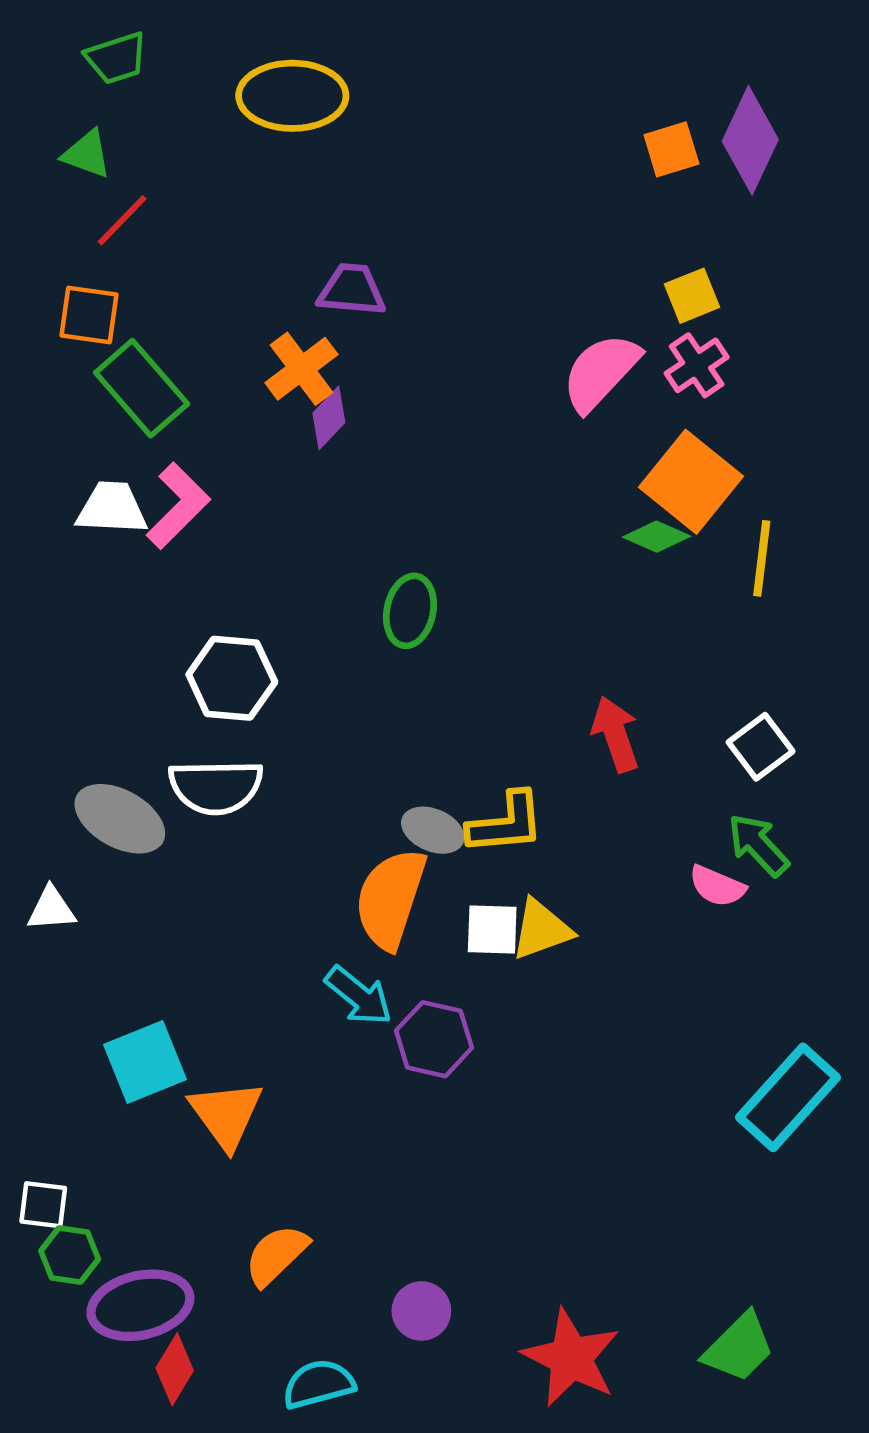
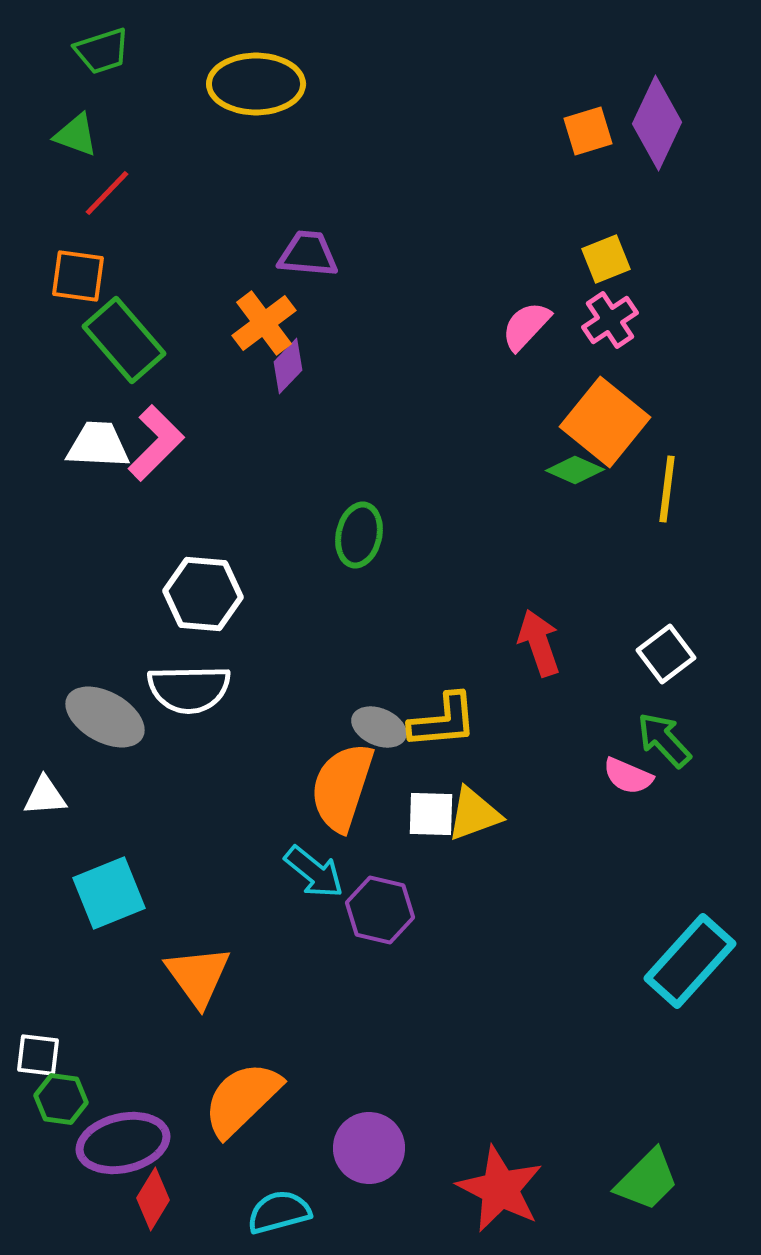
pink semicircle: (601, 372) -> (526, 326), size x0.7
cyan square: (145, 1062) -> (109, 893), moved
orange semicircle: (276, 1255) -> (242, 1099), size x1.4
purple circle: (421, 1311) -> (369, 1148), size x1.4

